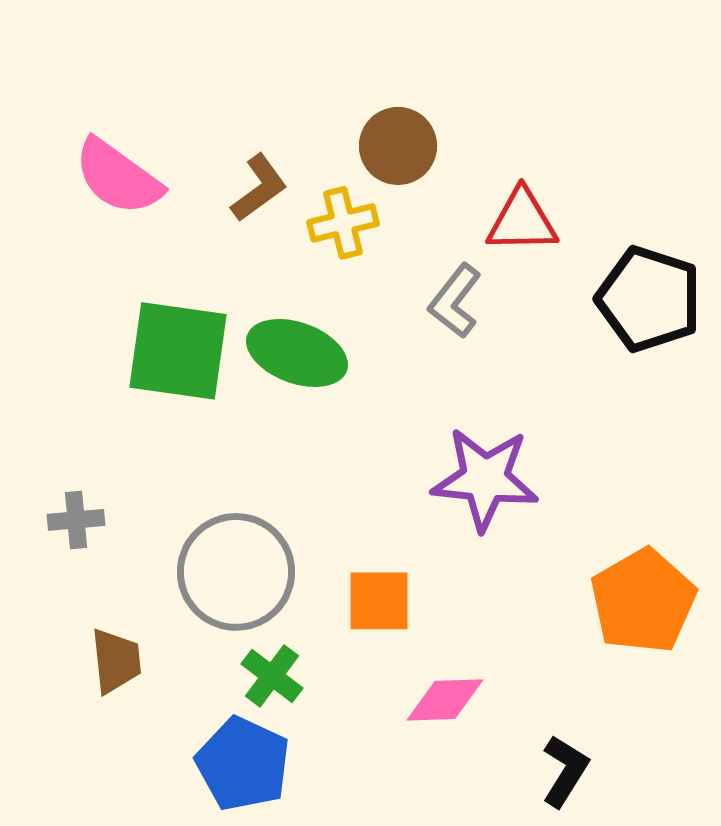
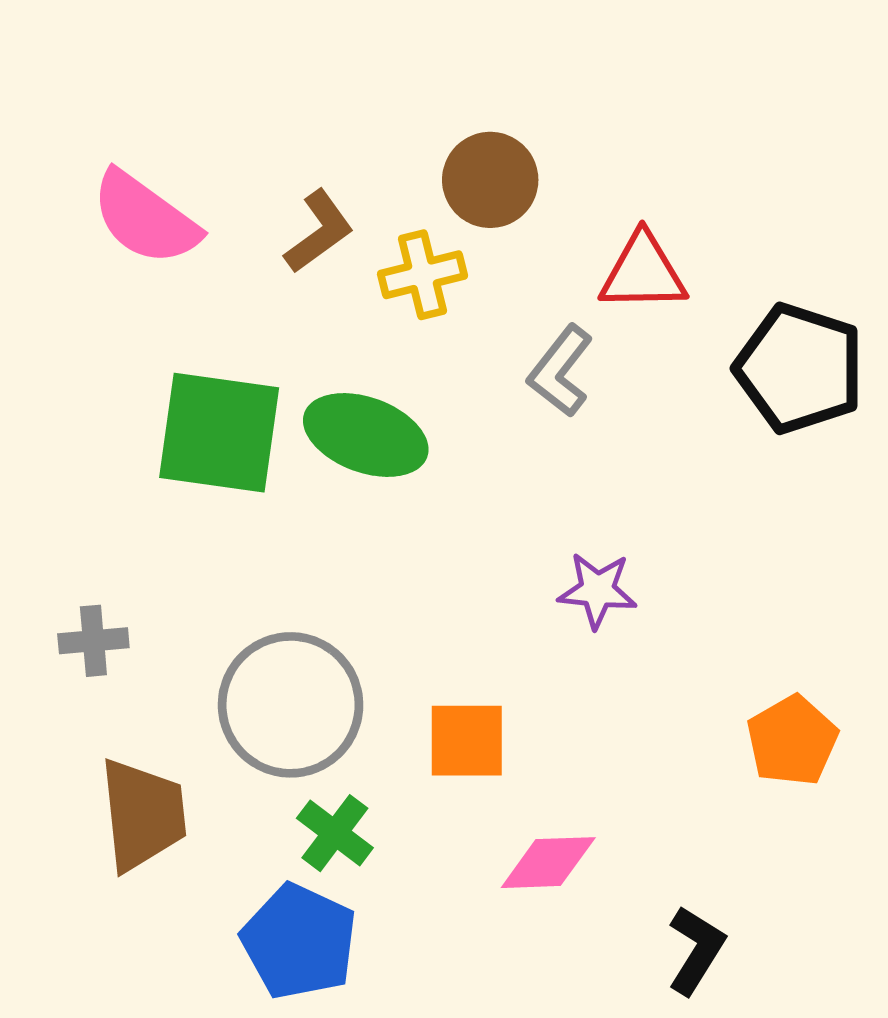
purple star: (485, 479) -> (597, 590), size x0.6
orange pentagon: (643, 601) -> (792, 741), size x0.7
brown trapezoid: (116, 661) -> (143, 815), size x1.4

